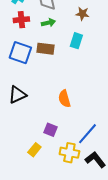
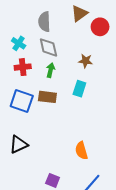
green arrow: (48, 23) -> (51, 70), turned -64
orange semicircle: (64, 99) -> (81, 151), moved

